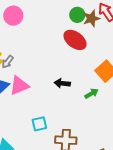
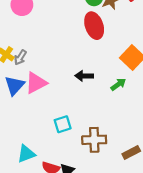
red ellipse: (75, 40) -> (94, 26), turned 40

